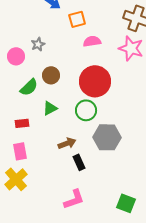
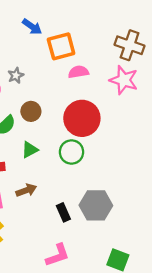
orange square: (77, 19) -> (61, 46), size x1.4
gray hexagon: (107, 137) -> (96, 205), moved
brown arrow: (67, 143) -> (26, 190), moved

